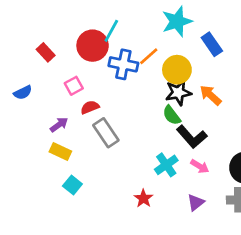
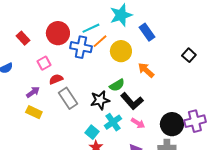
cyan line: (111, 31) -> (91, 28), moved, turned 36
black star: (178, 93) -> (100, 100), moved
green semicircle: (172, 115) -> (117, 85), turned -84
cyan square: (72, 185) -> (92, 132), moved

